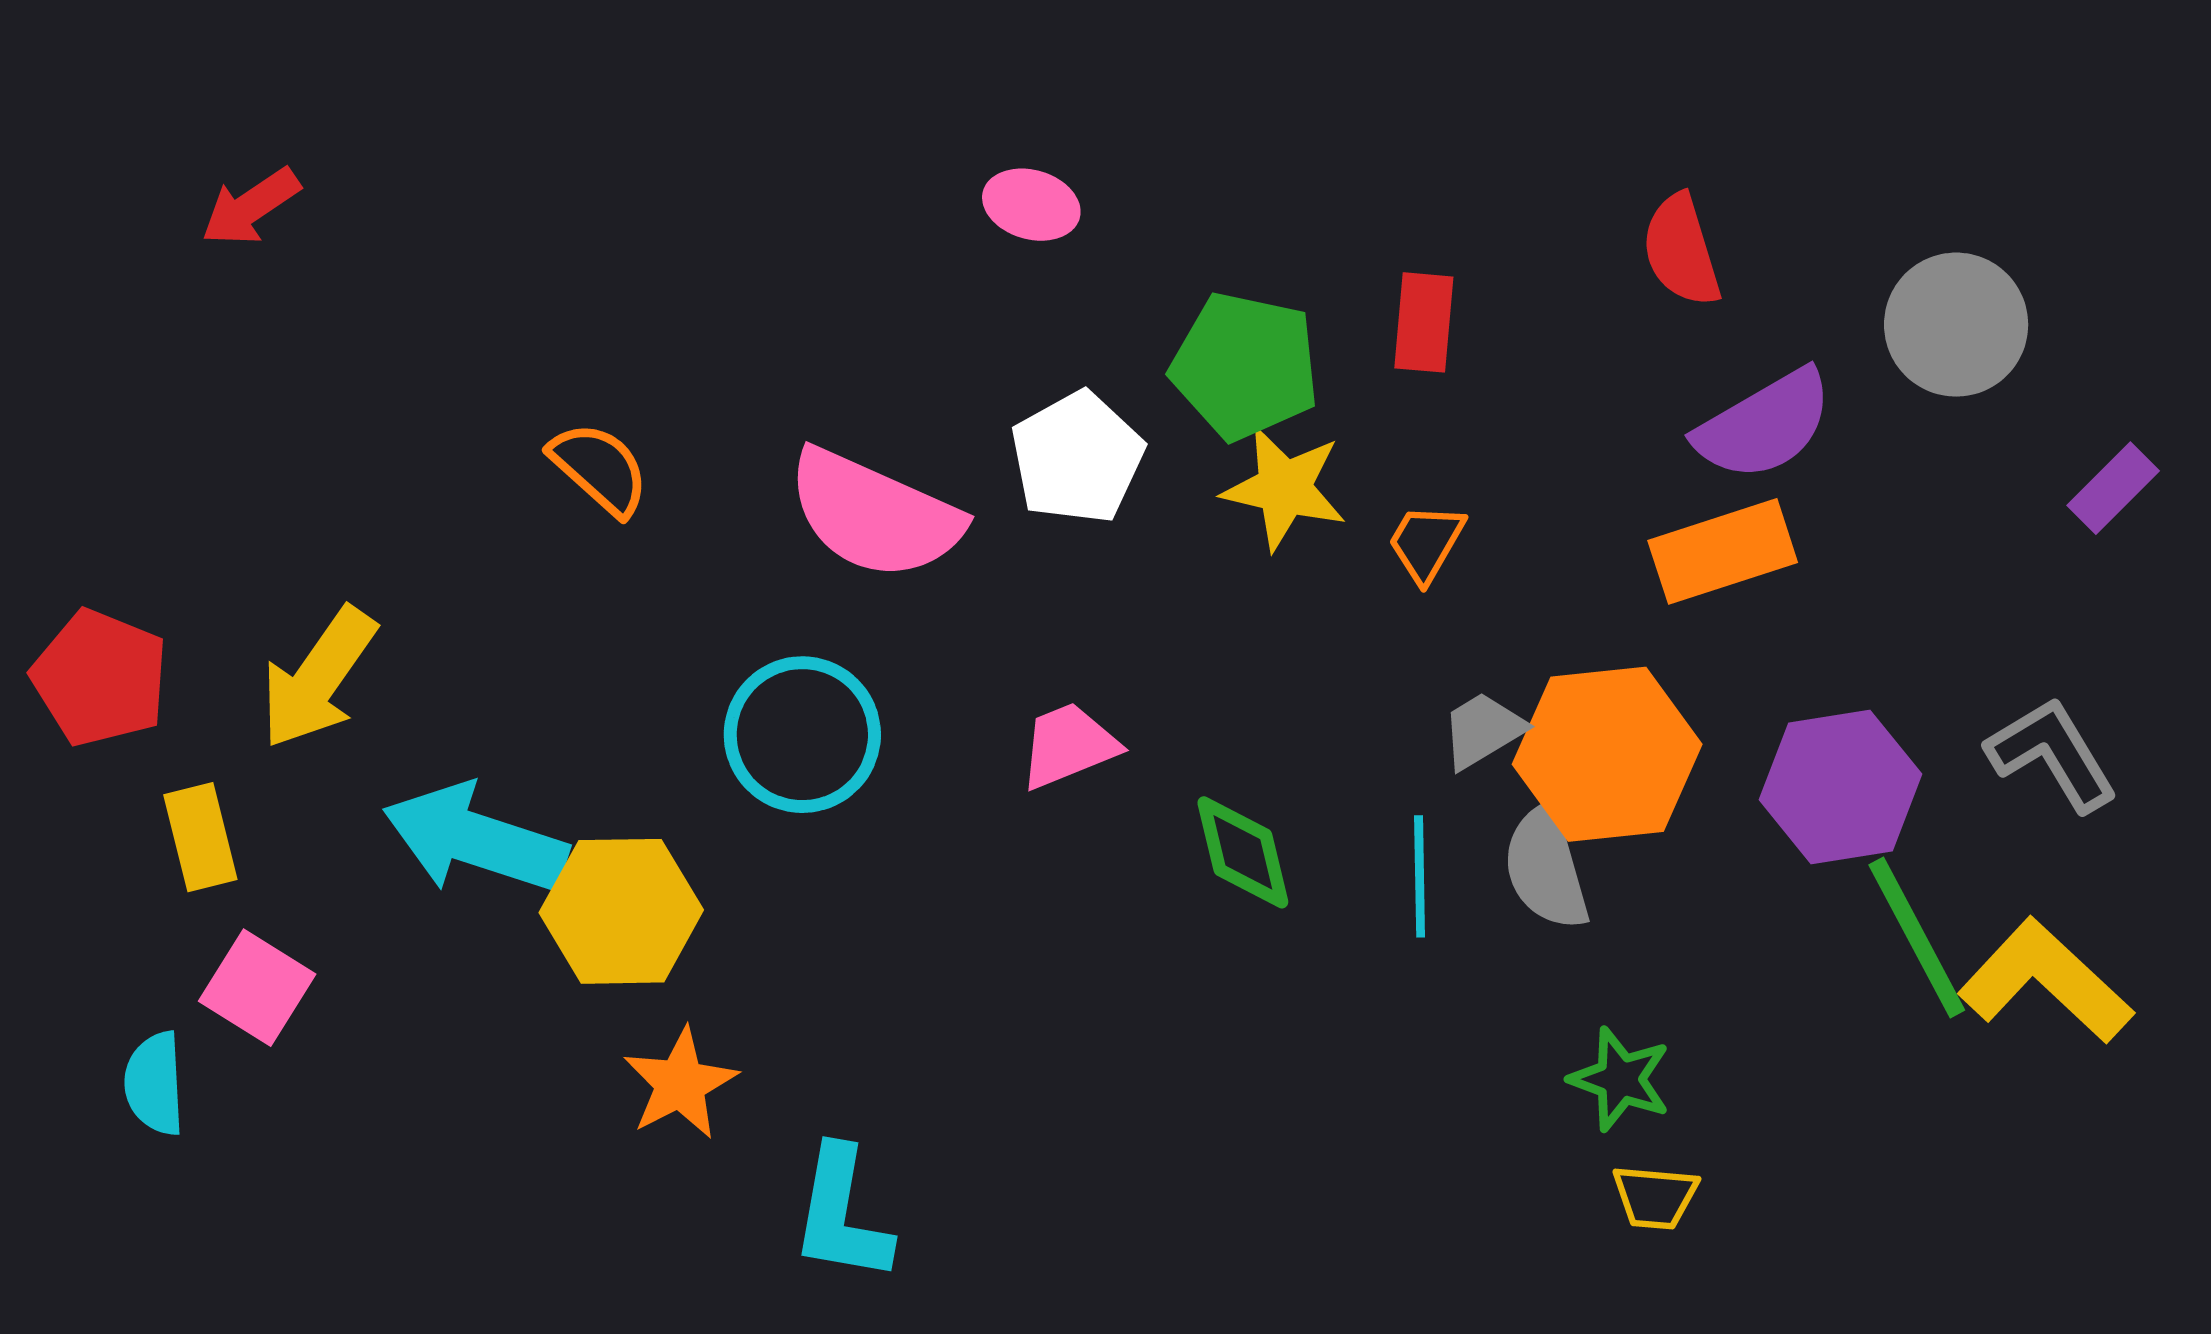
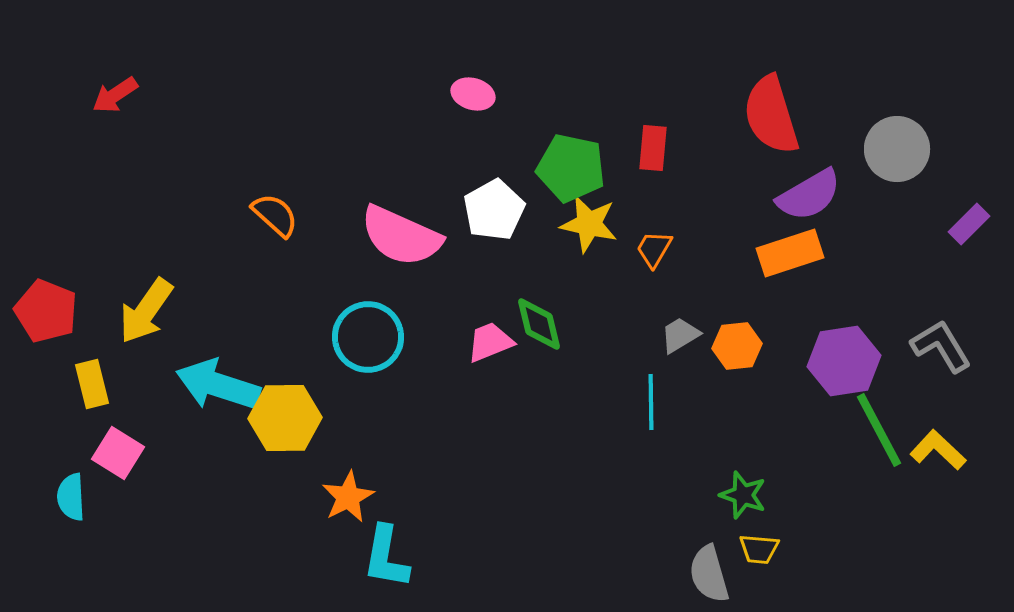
red semicircle: (1681, 250) -> (771, 115), size x1.5
orange hexagon: (1607, 754) -> (737, 346), size x0.6
green diamond: (1243, 852) -> (539, 324), moved
gray semicircle: (1546, 868) -> (709, 574), moved
yellow L-shape: (2046, 981) -> (938, 450), size x0.7
orange star: (680, 1084) -> (348, 497), moved

